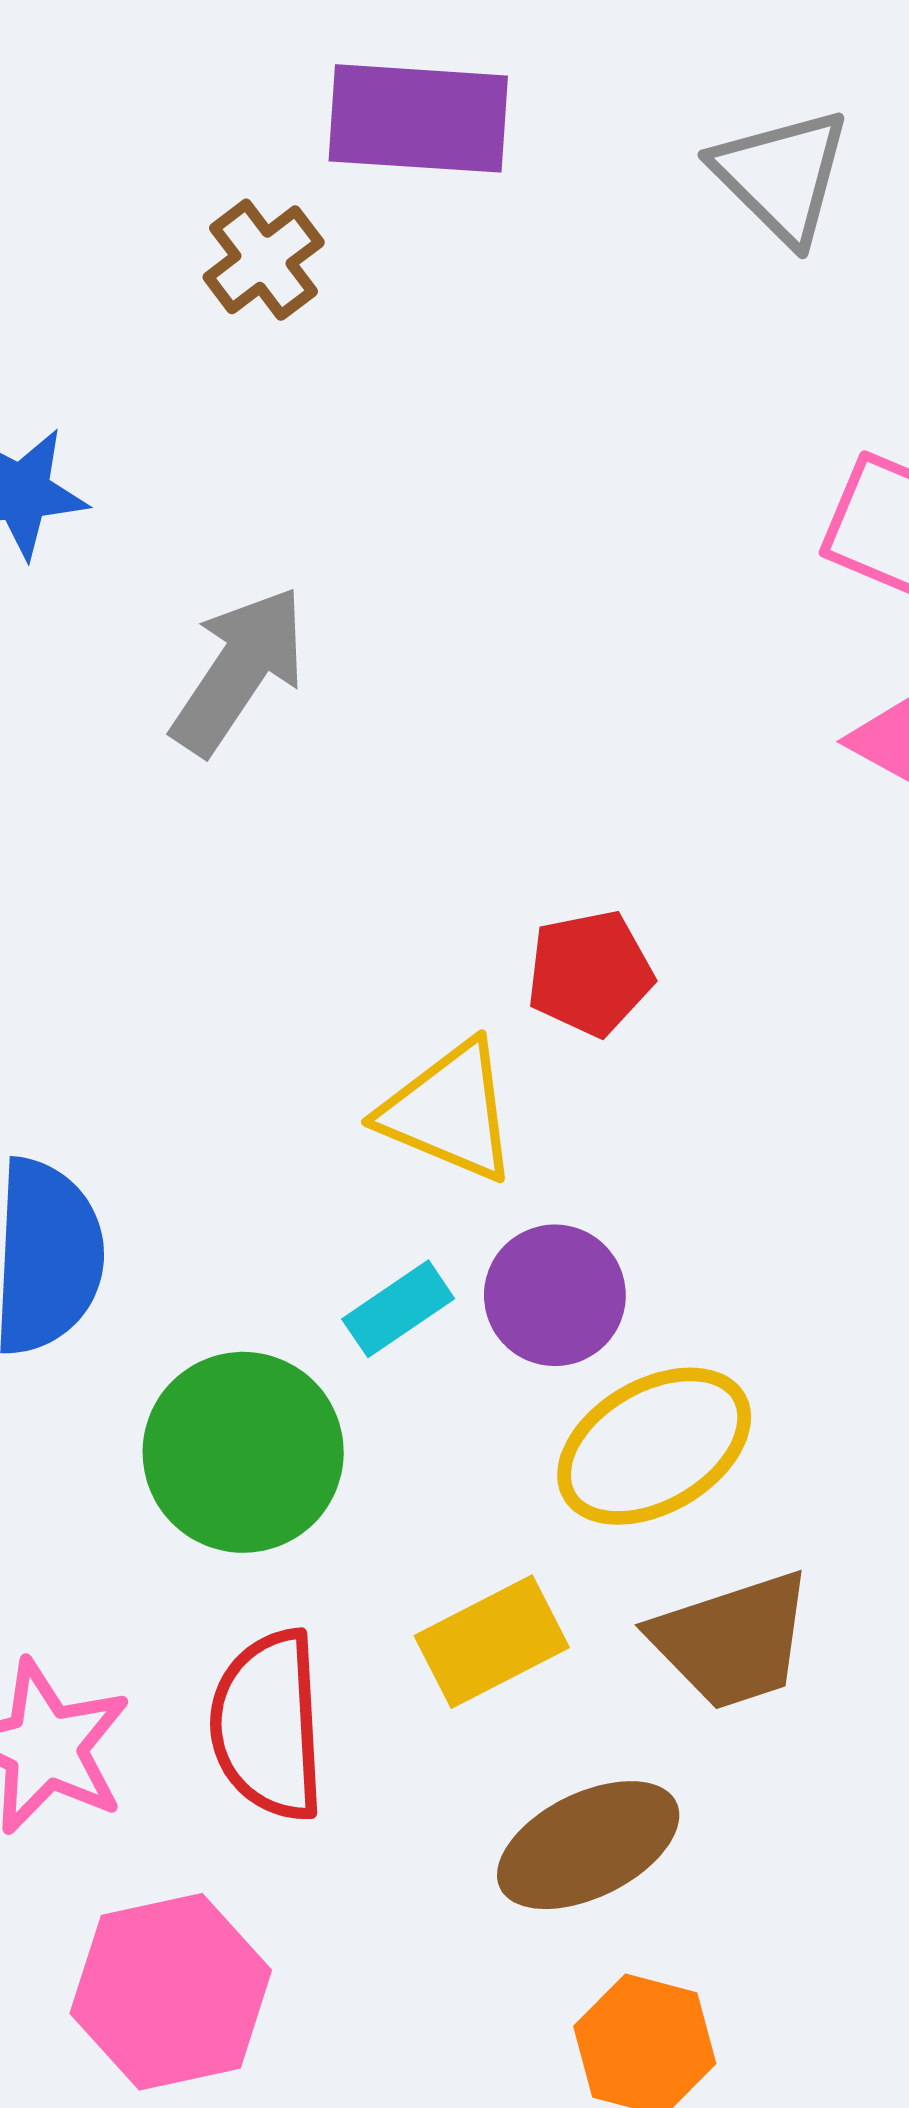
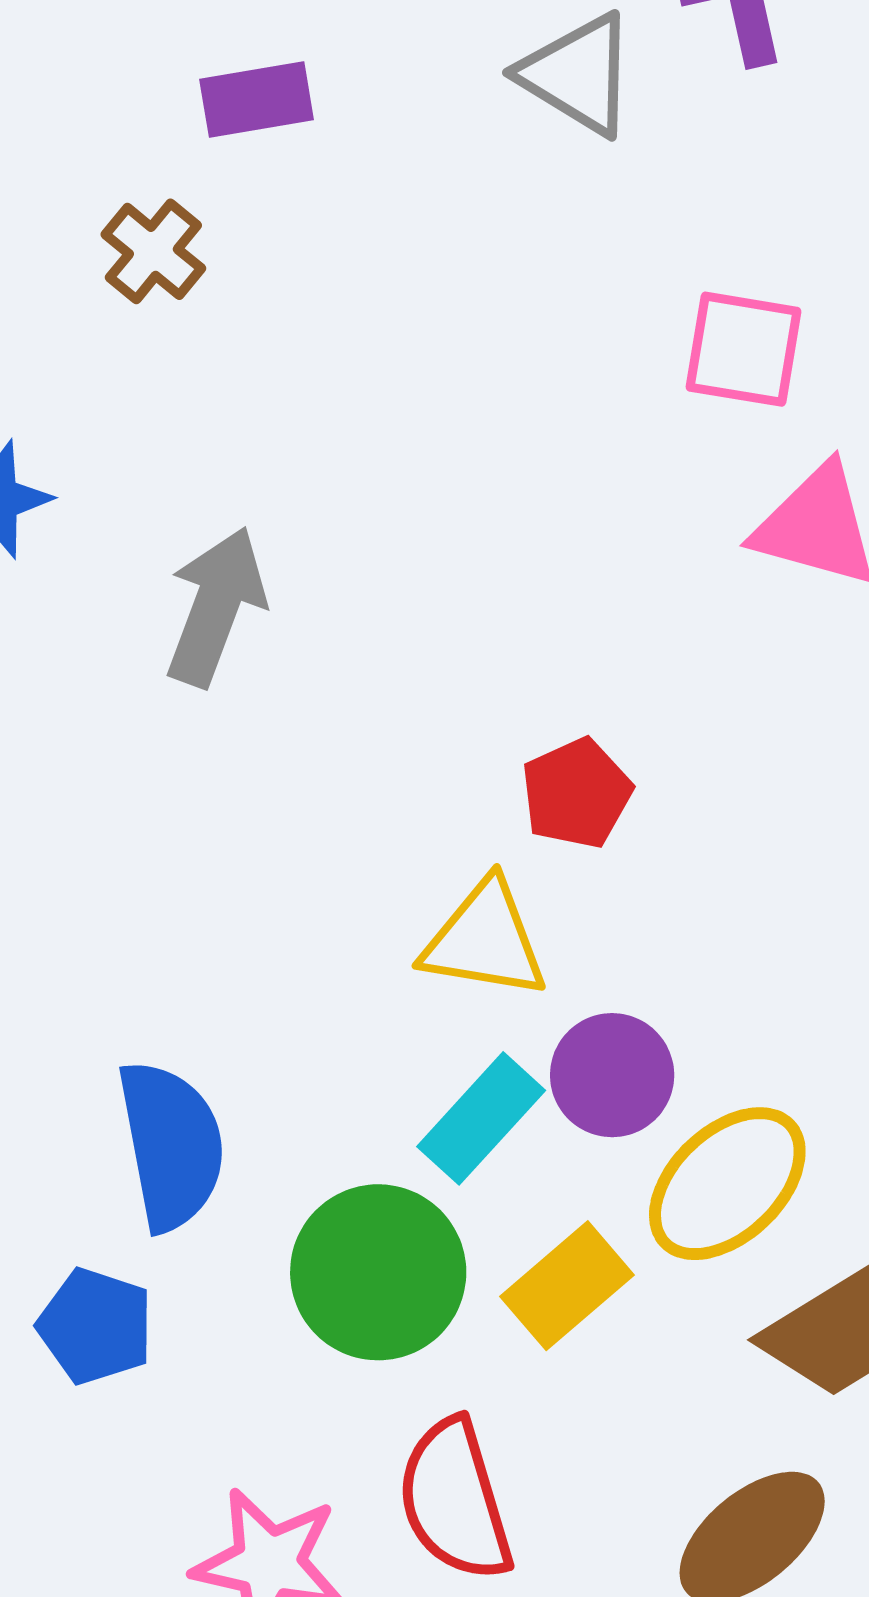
purple rectangle: (418, 118) -> (257, 100), size x0.7
cyan rectangle: (398, 1309) -> (481, 1118), size x1.4
yellow rectangle: (492, 1642) -> (567, 1286), moved

